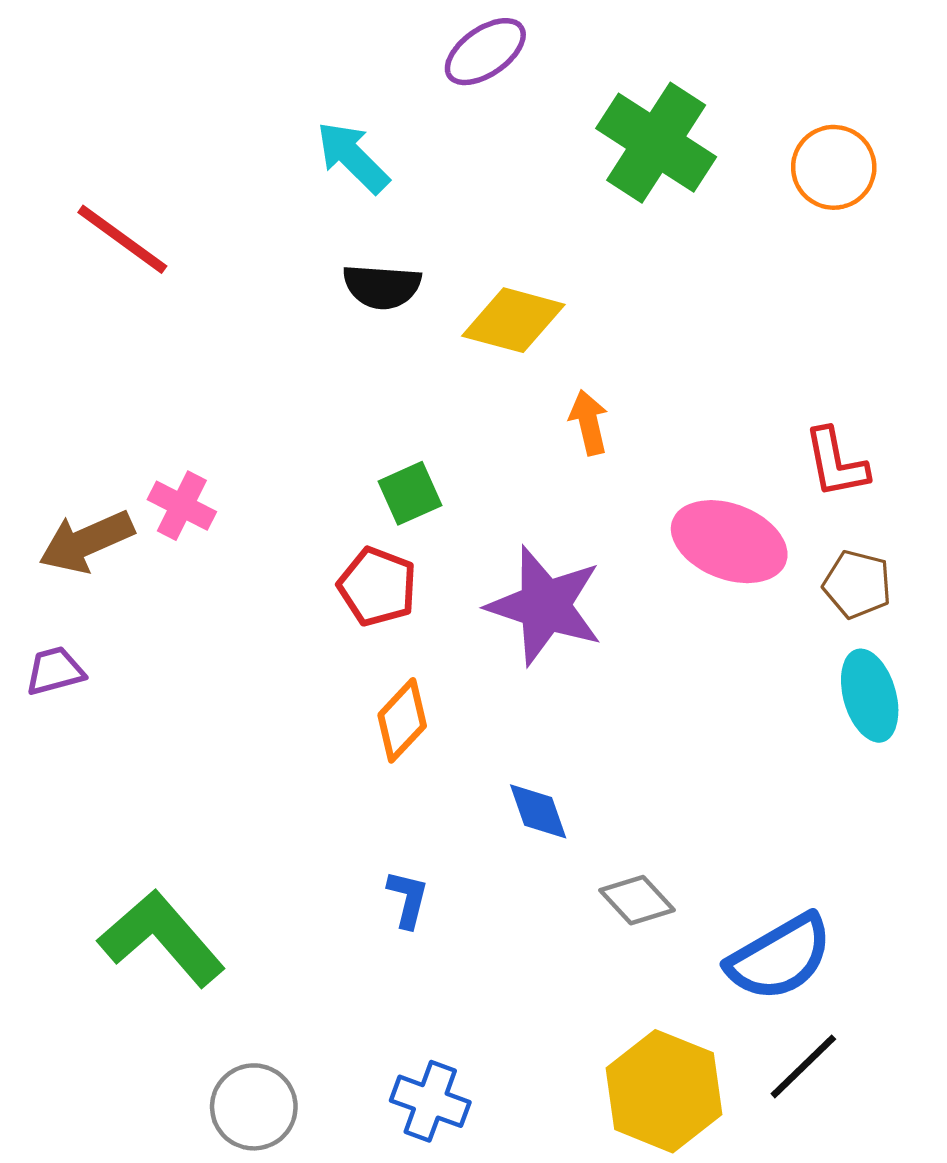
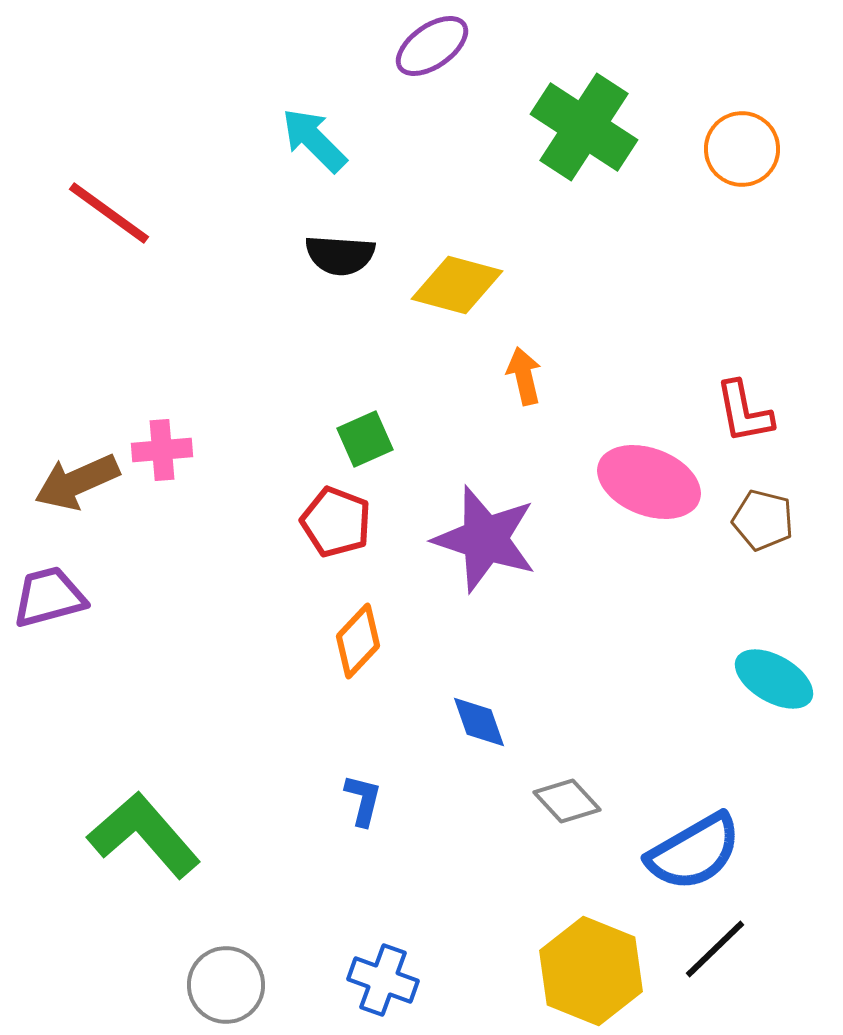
pink cross: (182, 506) -> (162, 450), turned -32
purple trapezoid: (55, 671) -> (49, 597), size x1.4
cyan ellipse: (870, 696) -> (774, 679), moved, turned -44

